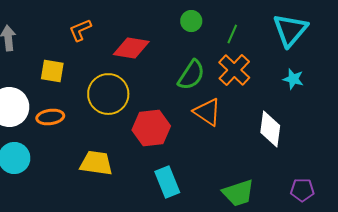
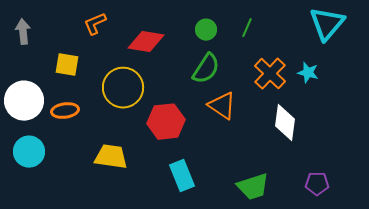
green circle: (191, 21) -> (206, 30), moved
cyan triangle: (290, 30) -> (327, 24), moved
orange cross: (234, 70) -> (270, 74), moved

